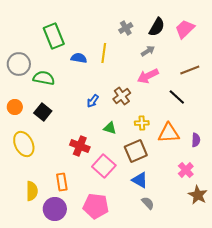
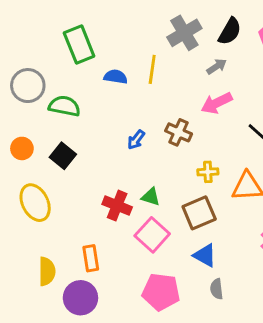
gray cross: (126, 28) -> (184, 33), size x1.6
brown cross: (122, 96) -> (179, 132), turned -30
green triangle: (110, 128) -> (151, 197), moved
gray semicircle: (148, 203) -> (217, 289), turned -144
pink pentagon: (96, 206) -> (161, 292), moved

